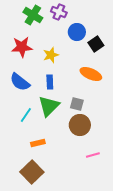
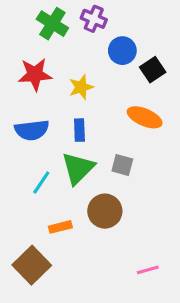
blue semicircle: (20, 82) -> (32, 130), turned -45
brown circle: (80, 125) -> (105, 211), moved
pink line: (93, 155) -> (148, 270), moved
brown square: (32, 172) -> (32, 265), moved

